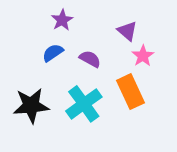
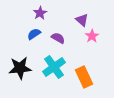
orange rectangle: (130, 92) -> (84, 77), moved

